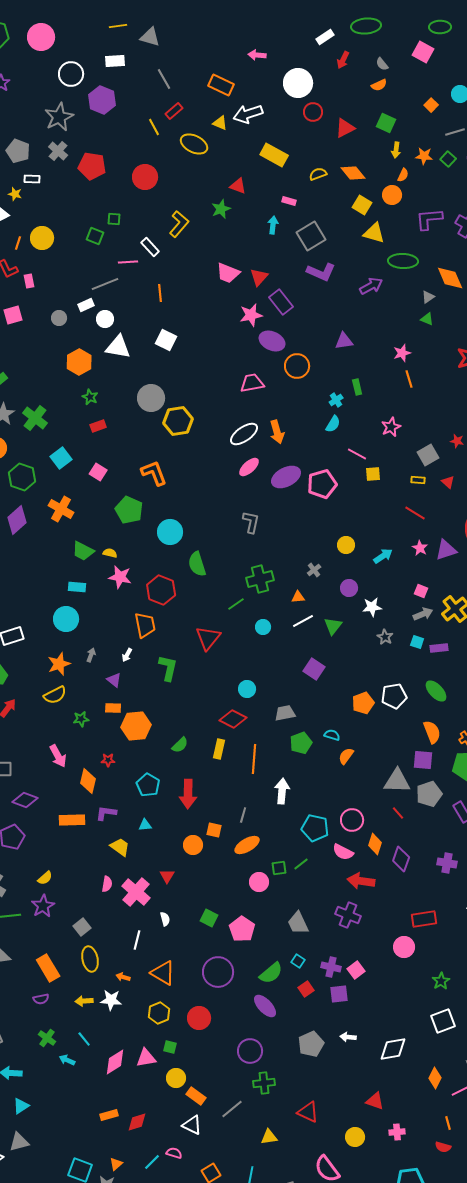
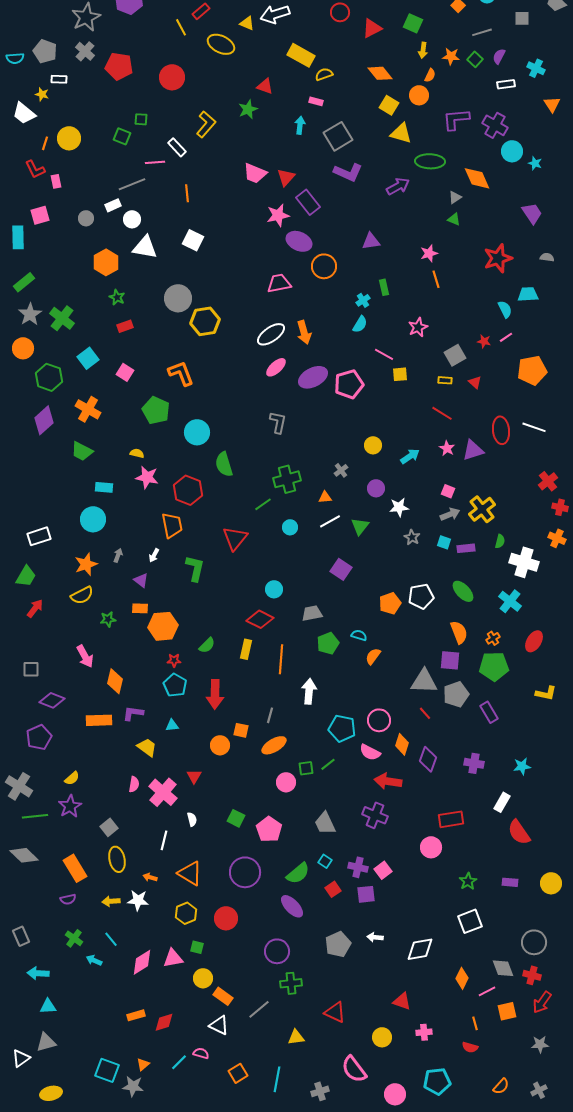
yellow semicircle: (318, 174) -> (324, 74), moved
green trapezoid: (83, 551) -> (82, 451), moved
red star: (108, 760) -> (174, 660), moved
cyan triangle: (21, 1106) -> (48, 1006), turned 30

